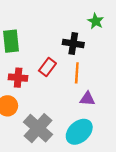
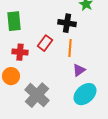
purple triangle: (87, 99) -> (79, 70), turned -40
cyan ellipse: (79, 132) -> (85, 94), moved

